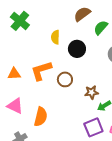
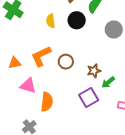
black circle: (77, 49) -> (77, 20), moved
pink triangle: (15, 106) -> (28, 86), moved
purple square: (93, 127) -> (89, 97), moved

